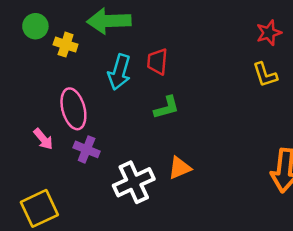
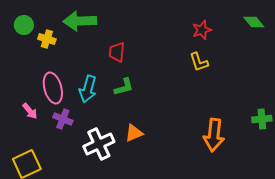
cyan arrow: (119, 72) -> (88, 89), moved

